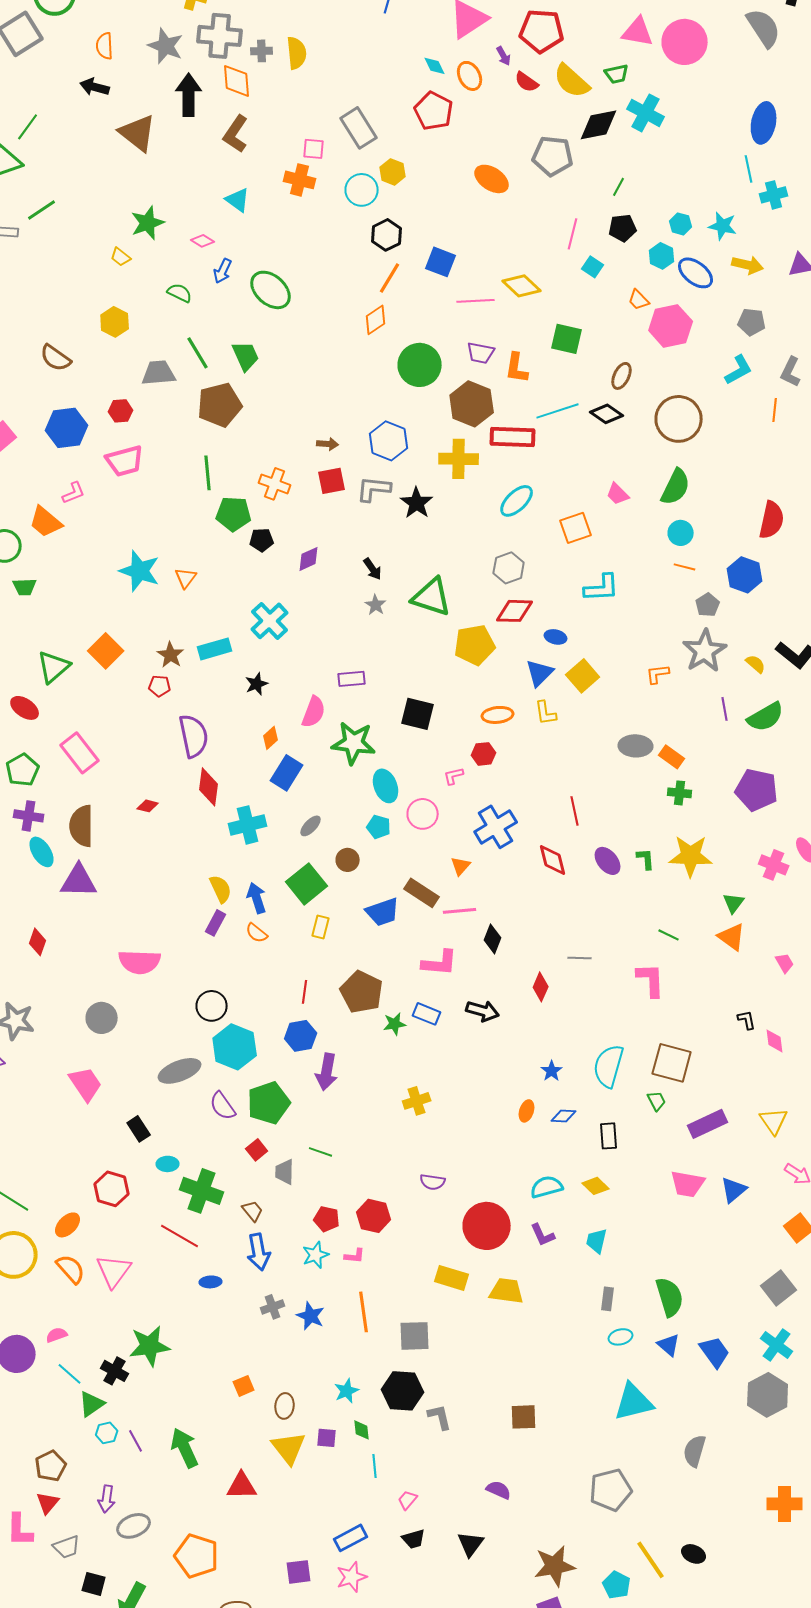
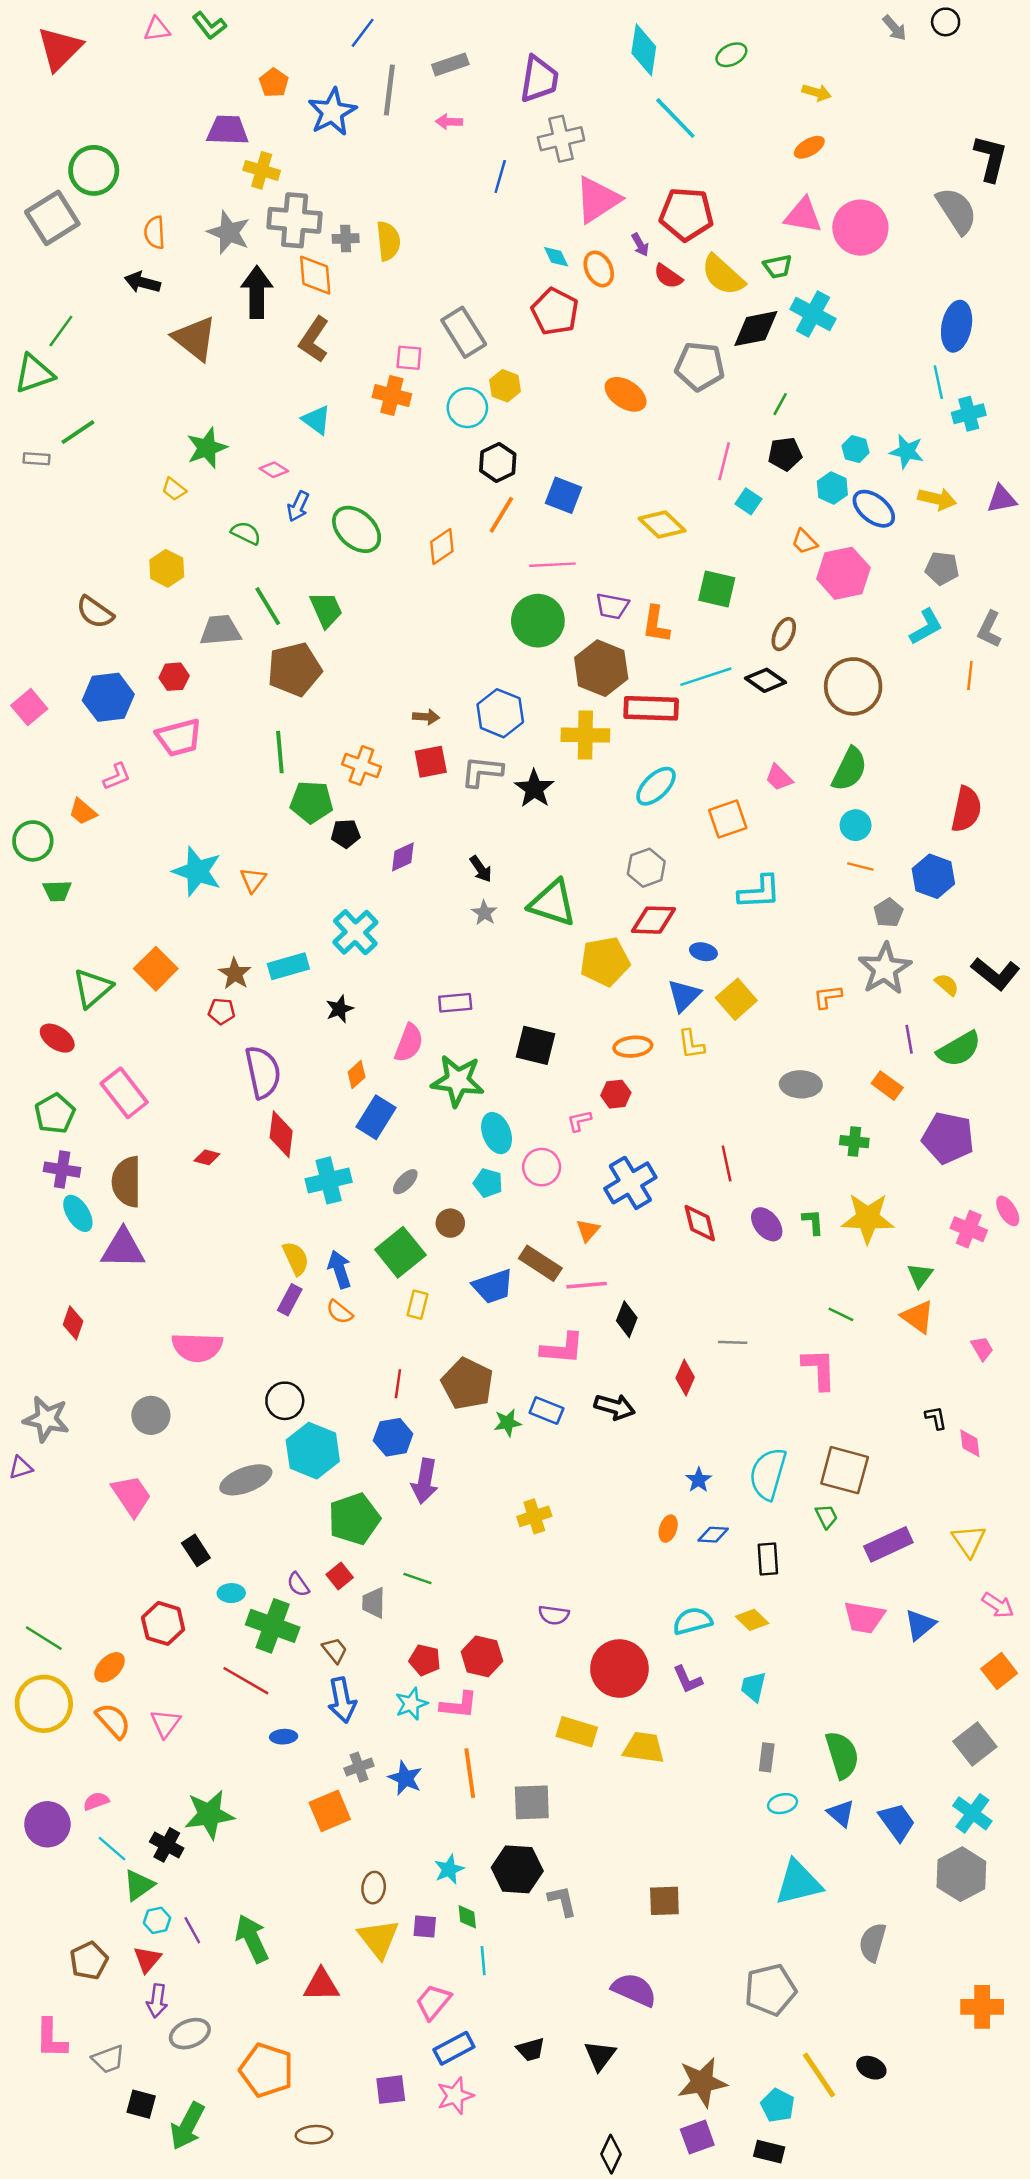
pink line: (476, 301) -> (553, 565), moved
orange diamond: (376, 320) -> (442, 546), moved
orange trapezoid: (46, 522) -> (83, 812), size x0.7
orange rectangle: (672, 757) -> (887, 1086), moved
purple semicircle: (223, 1106) -> (298, 1585), moved, size x0.7
pink L-shape: (355, 1256) -> (459, 1705), size x1.5
pink triangle: (114, 1271) -> (166, 1723), size x0.7
orange square: (244, 1386) -> (330, 1811), moved, size x1.6
purple semicircle: (499, 1490) -> (634, 1990), size x1.5
pink trapezoid: (408, 1500) -> (433, 2002), moved, size x1.5
red triangle: (48, 1503) -> (147, 1959), moved

